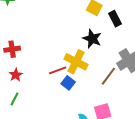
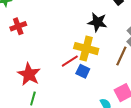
red cross: (12, 49) -> (18, 26), moved
red star: (16, 75) -> (29, 74), size x1.6

